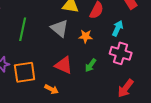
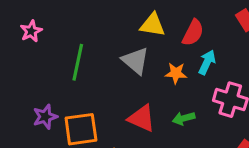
cyan arrow: (118, 28) -> (207, 62), moved
green arrow: (91, 65) -> (184, 118), turned 40

